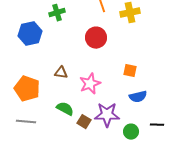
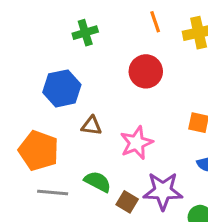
blue hexagon: (30, 34) -> (62, 88), moved
gray line: (26, 122) -> (53, 193), moved

